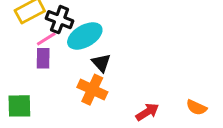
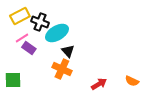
pink line: (46, 39) -> (22, 38), moved
purple rectangle: (43, 58) -> (29, 48), turned -56

